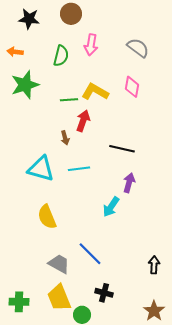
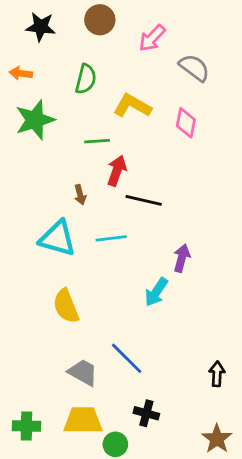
pink arrow: (91, 45) -> (152, 38), moved, turned 35
yellow L-shape: (95, 92) -> (132, 106), moved
brown arrow: (65, 138) -> (80, 195), moved
black line: (122, 149) -> (144, 200), moved
yellow trapezoid: (59, 298) -> (83, 420), turned 112

